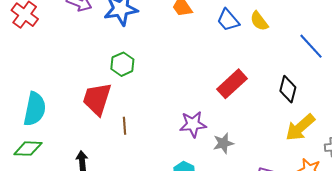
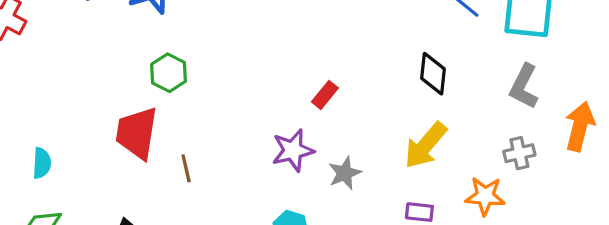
red rectangle: (232, 84) -> (325, 95), moved, size x0.6
cyan semicircle: (35, 109) -> (42, 163), size x0.6
yellow arrow: (300, 128) -> (426, 145), moved

